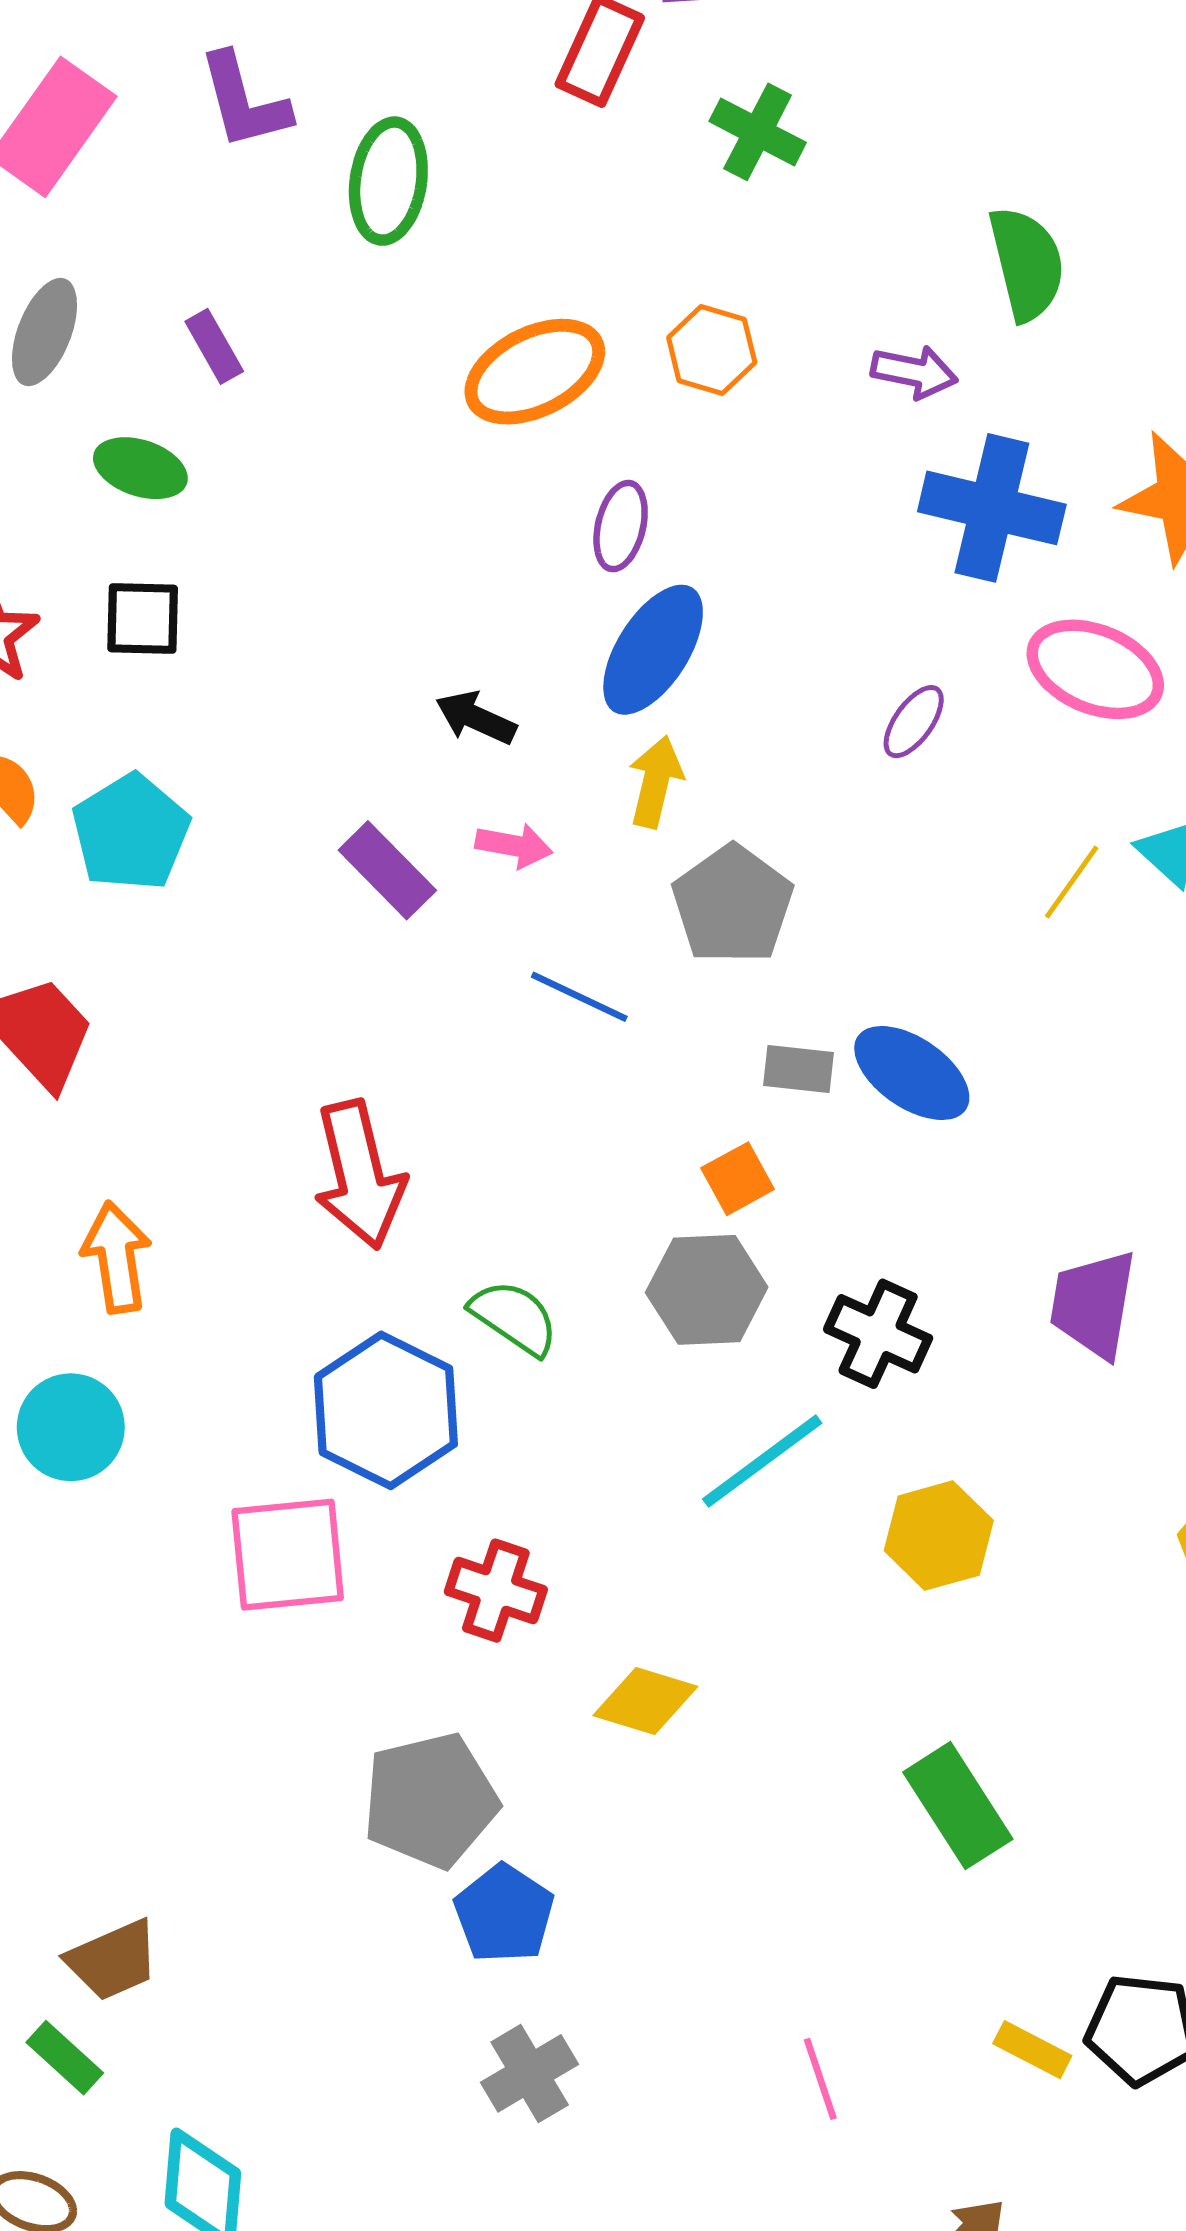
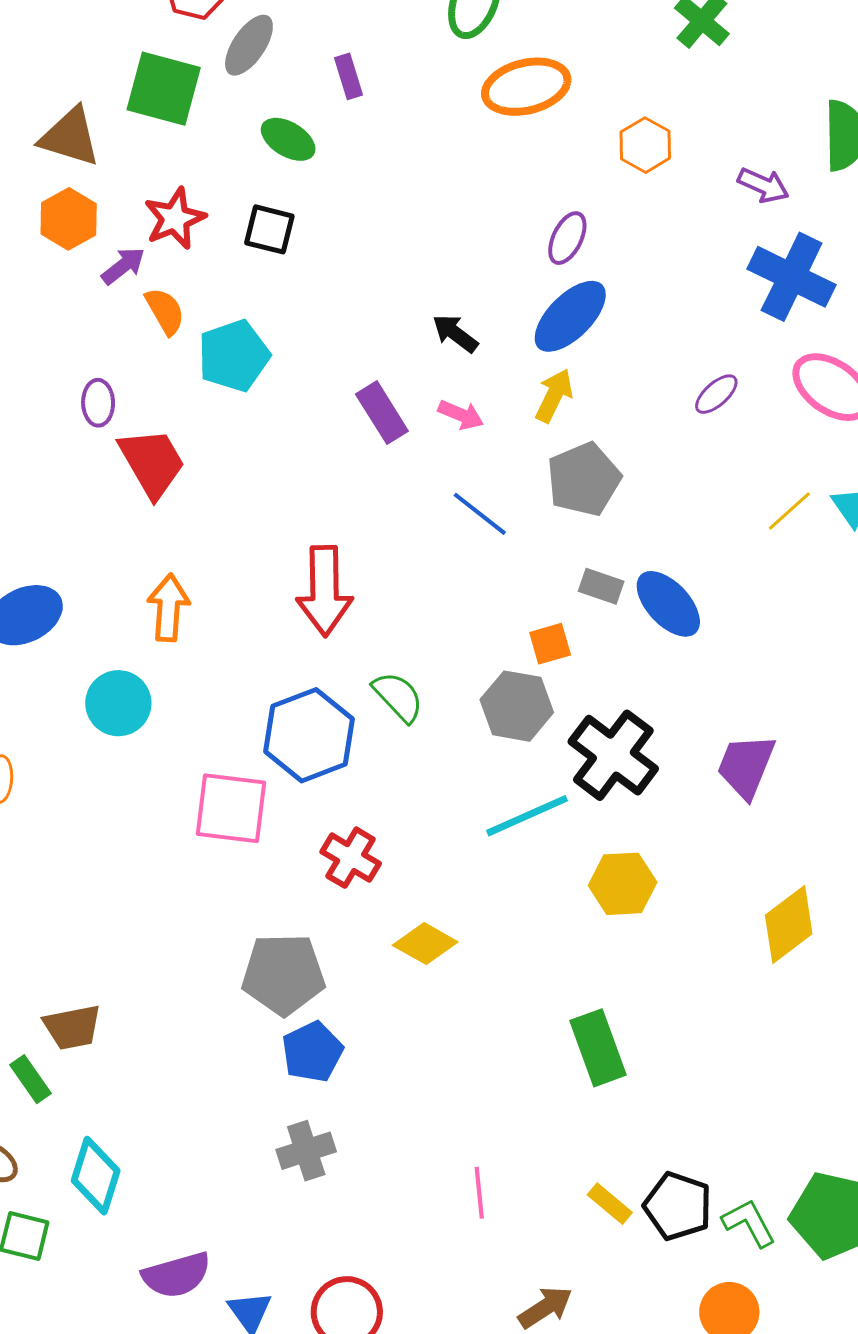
orange ellipse: (535, 372) -> (526, 87), moved
black cross: (878, 1334) -> (613, 755), size x1.4

